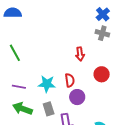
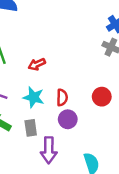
red arrow: (80, 54) -> (37, 64), moved, turned 64

